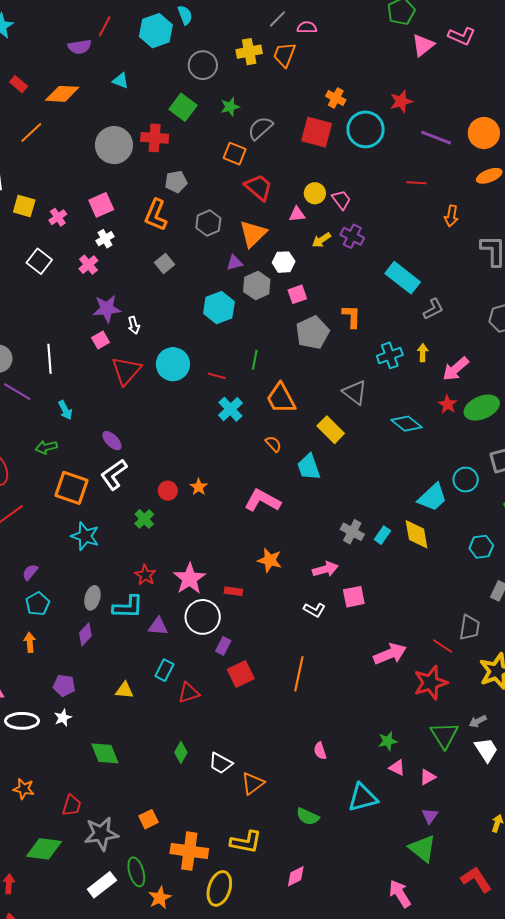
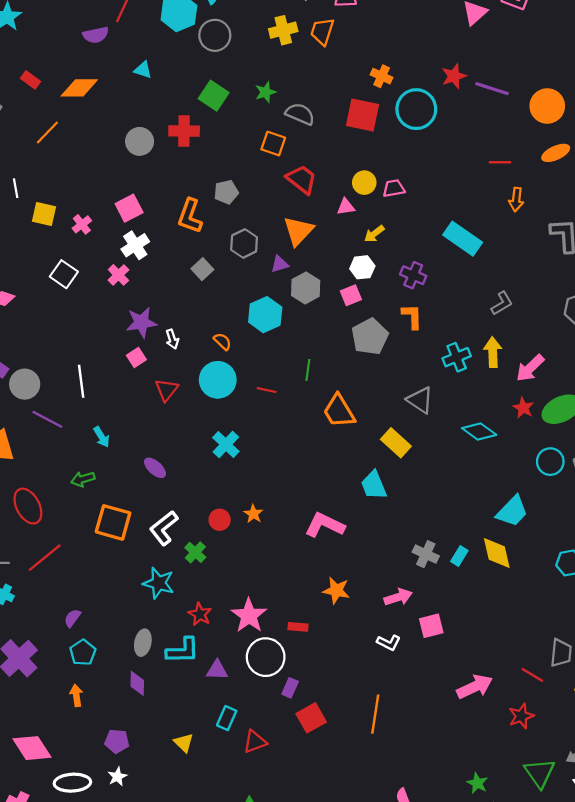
gray circle: (203, 65) -> (215, 35), moved
gray semicircle: (260, 128) -> (300, 114), turned 68
purple line: (436, 138) -> (492, 89), moved
gray circle: (114, 145) -> (140, 141), size x0.7
gray pentagon: (176, 182) -> (226, 192), moved
red line: (416, 183) -> (500, 162), moved
pink trapezoid: (341, 200) -> (394, 188), turned -60
gray hexagon: (208, 223) -> (244, 243), moved
purple cross: (352, 236) -> (413, 275), moved
white cross: (105, 239) -> (135, 245), size x1.4
white hexagon: (284, 262) -> (362, 267), moved
cyan rectangle: (403, 278) -> (463, 239), moved
yellow arrow: (423, 353) -> (493, 352), size x1.5
red triangle: (126, 371) -> (167, 390), size x0.7
cyan cross: (230, 409) -> (226, 445), moved
orange semicircle: (273, 444) -> (222, 341), moved
white L-shape: (114, 475) -> (164, 528), moved
cyan circle: (466, 480) -> (550, 462), moved
cyan star: (85, 536) -> (159, 583), moved
purple diamond: (85, 634) -> (137, 683), turned -40
red star: (431, 683) -> (521, 716), size x0.7
yellow triangle: (124, 690) -> (184, 743), turned 42
green star: (388, 741) -> (477, 783), turned -30

